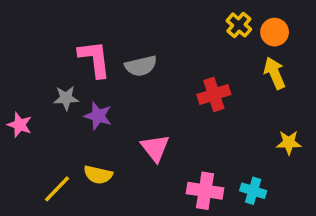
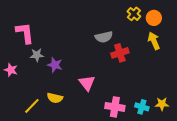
pink L-shape: (94, 59) -> (25, 33), moved
gray semicircle: (141, 66) -> (104, 37), moved
yellow star: (289, 143) -> (162, 104), moved

